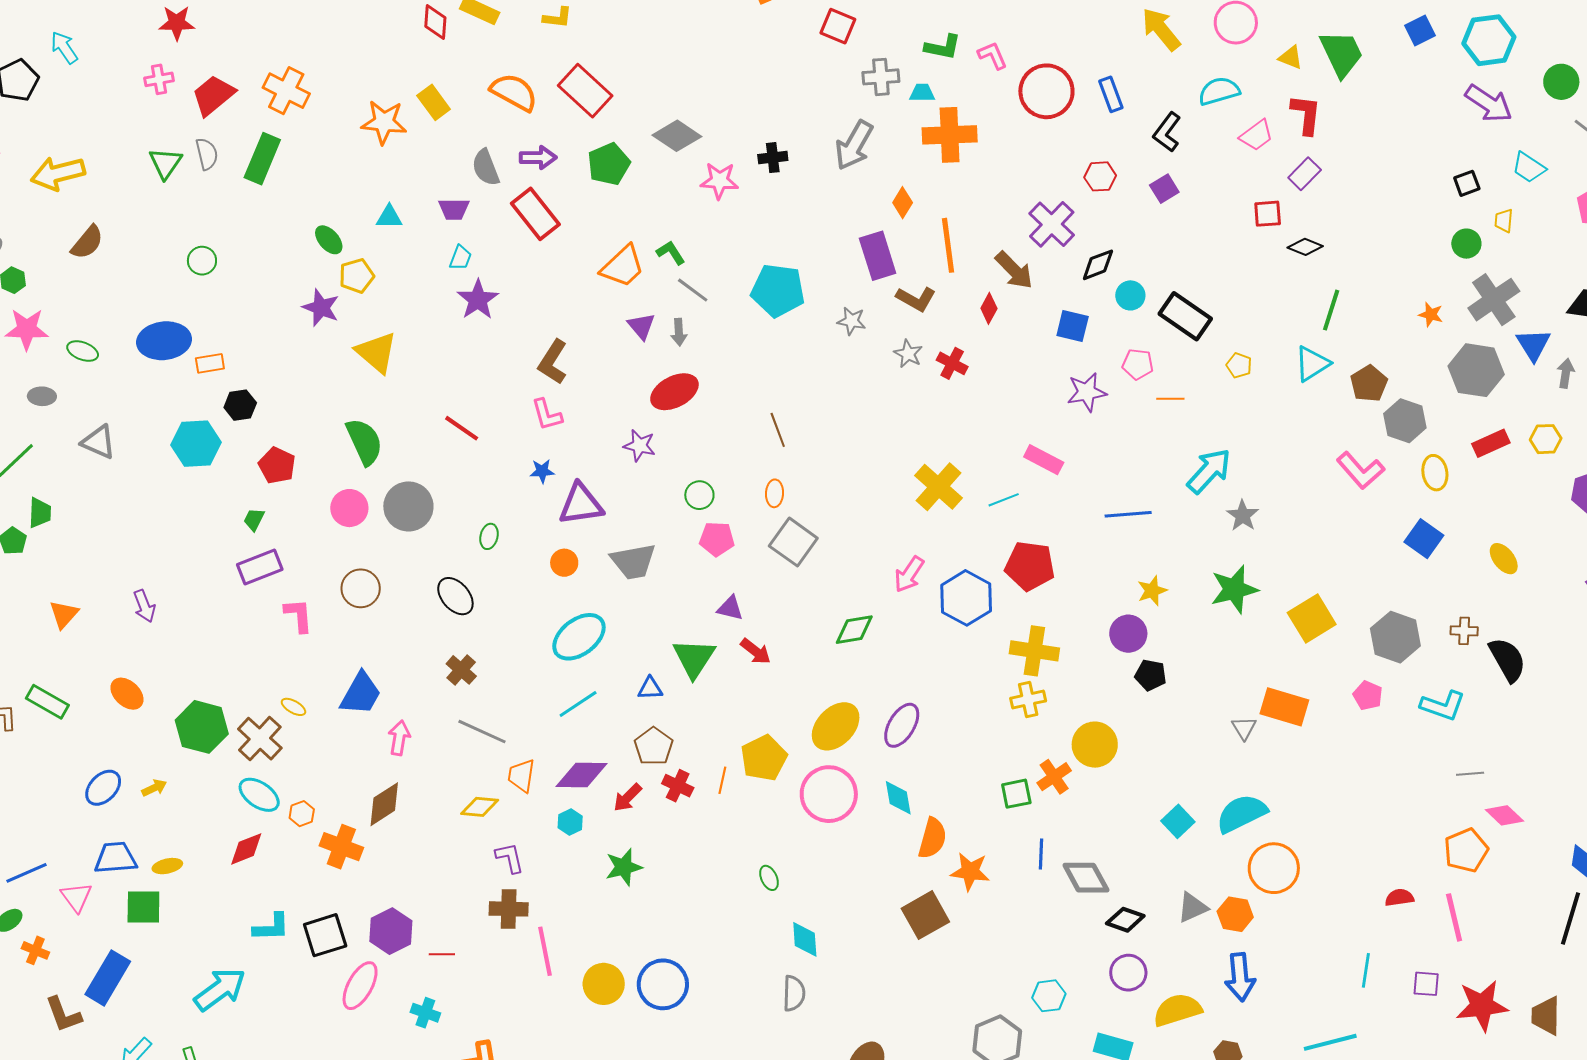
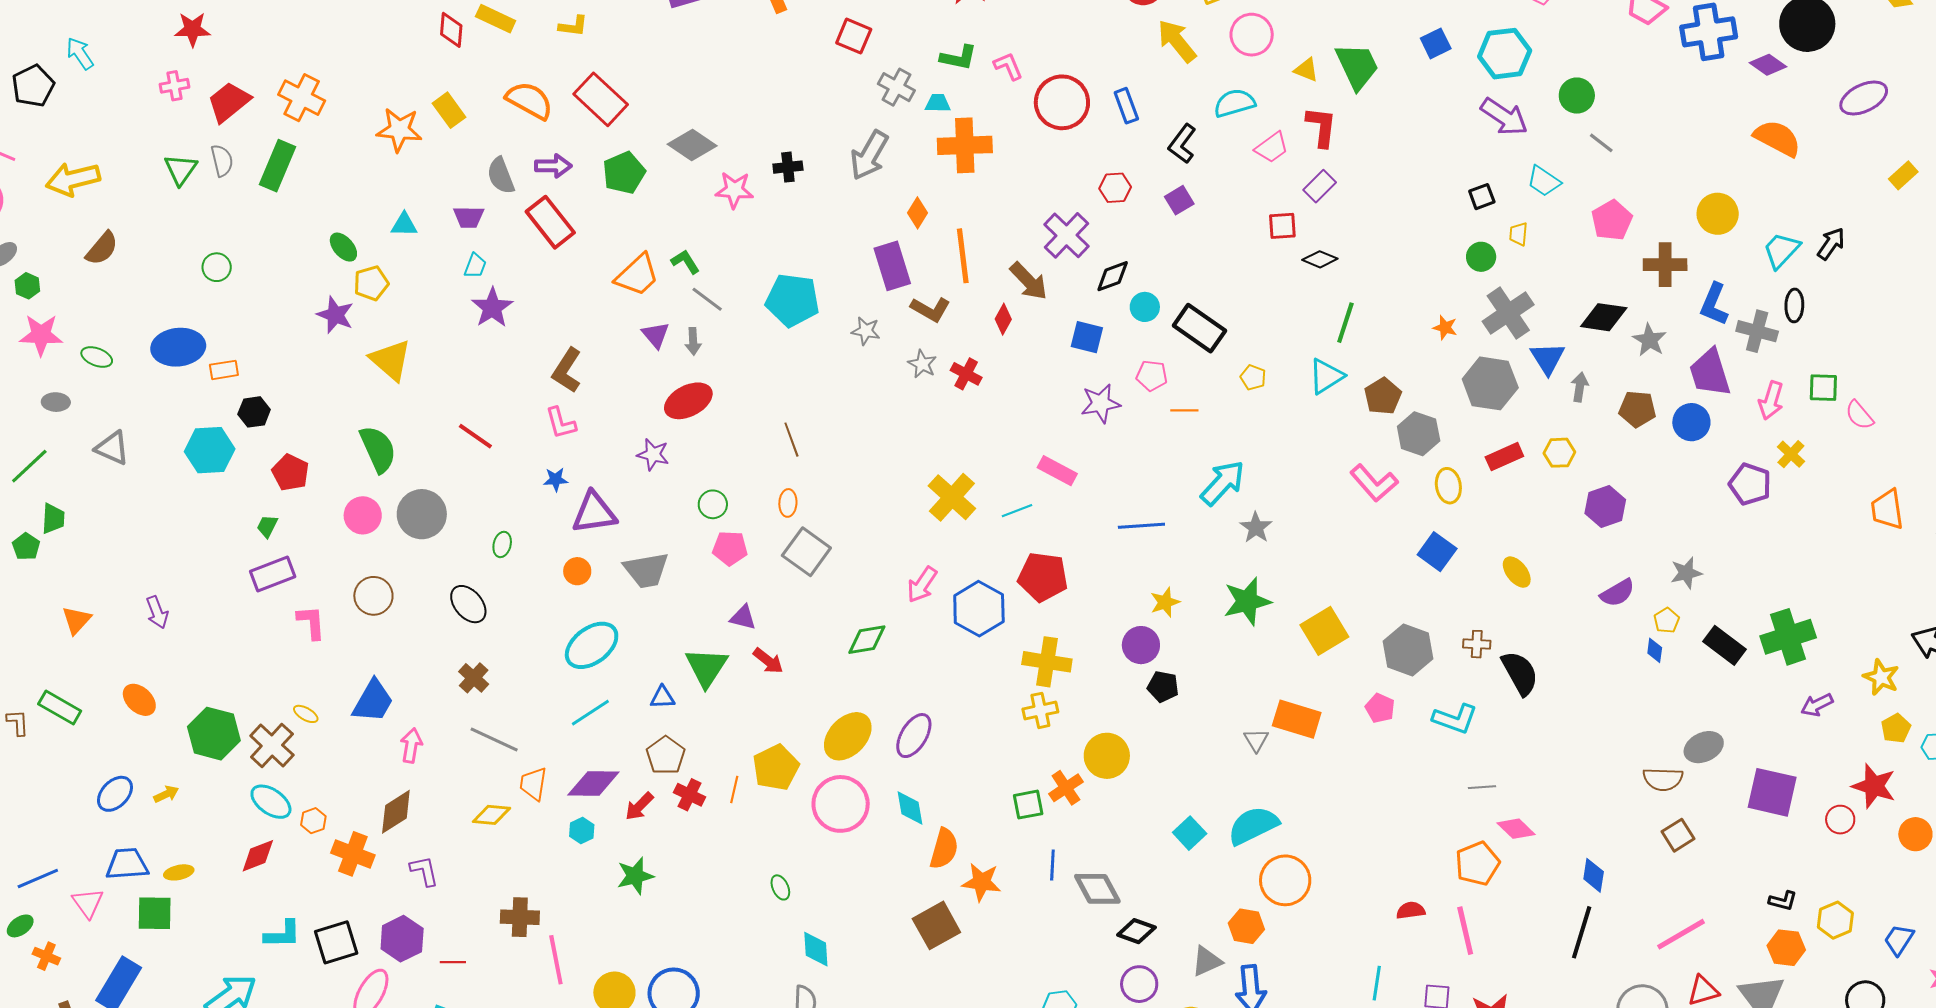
gray cross: (881, 77) -> (896, 87), turned 33
purple L-shape: (510, 858) -> (424, 871), moved
gray triangle: (1193, 908) -> (1207, 961), moved

